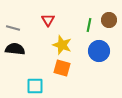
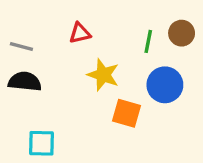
red triangle: (48, 20) -> (80, 33), turned 48
orange square: (62, 68) -> (127, 113), moved
cyan square: (35, 86) -> (41, 143), moved

